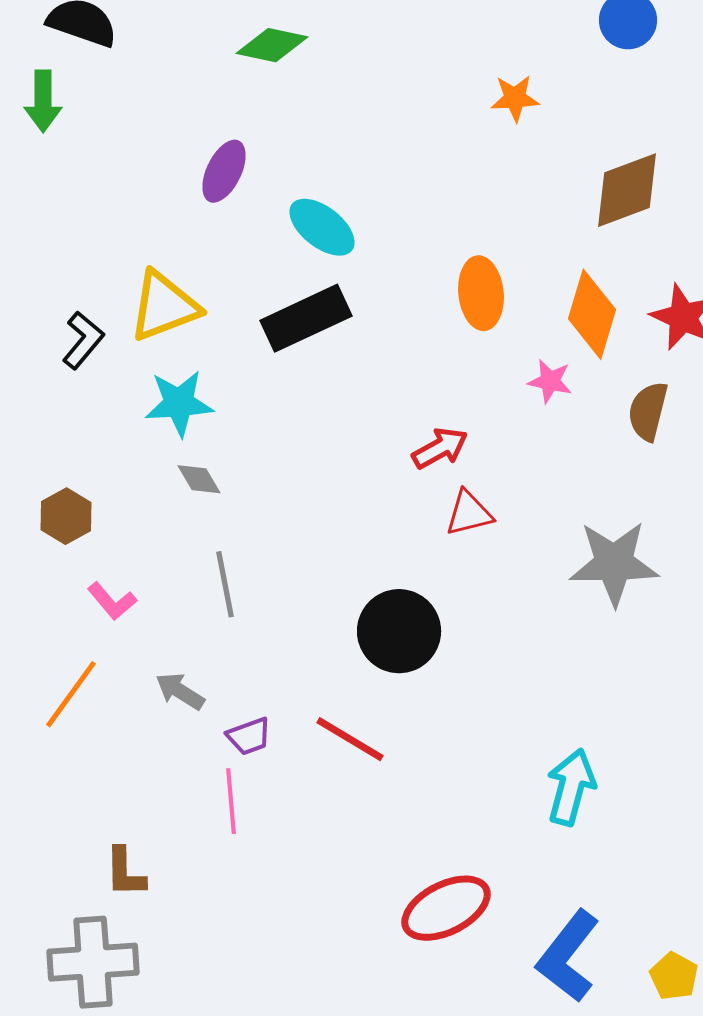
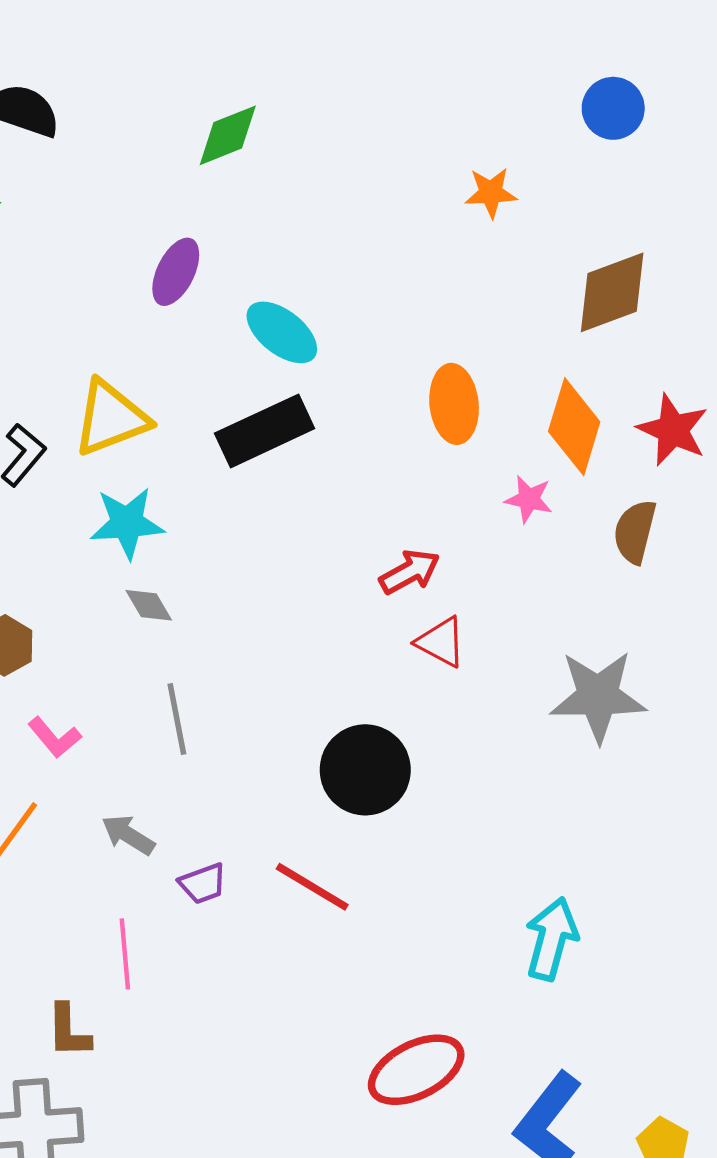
green diamond: (272, 45) -> (228, 135), turned -34
red triangle: (469, 513) -> (441, 642), turned 42
pink line: (231, 801) -> (125, 954), moved

